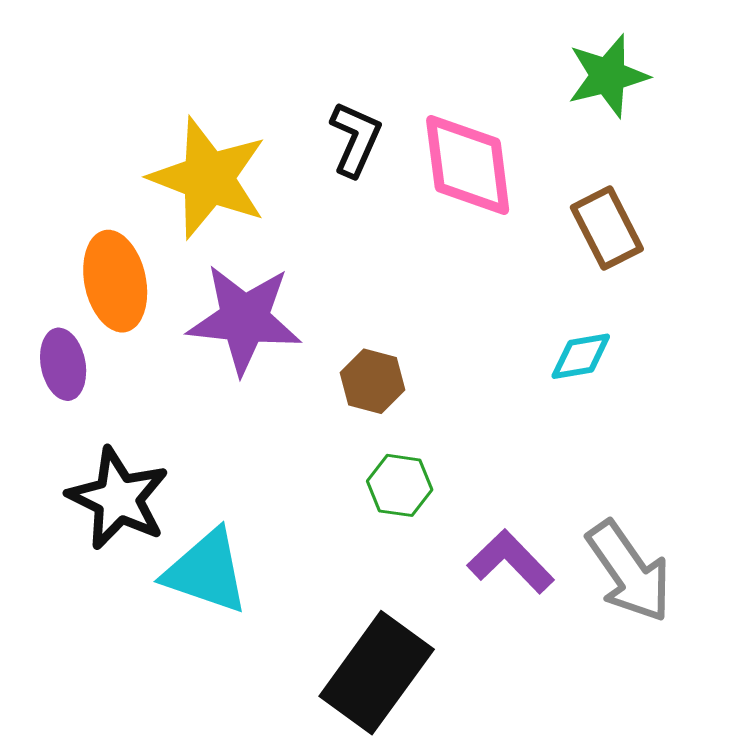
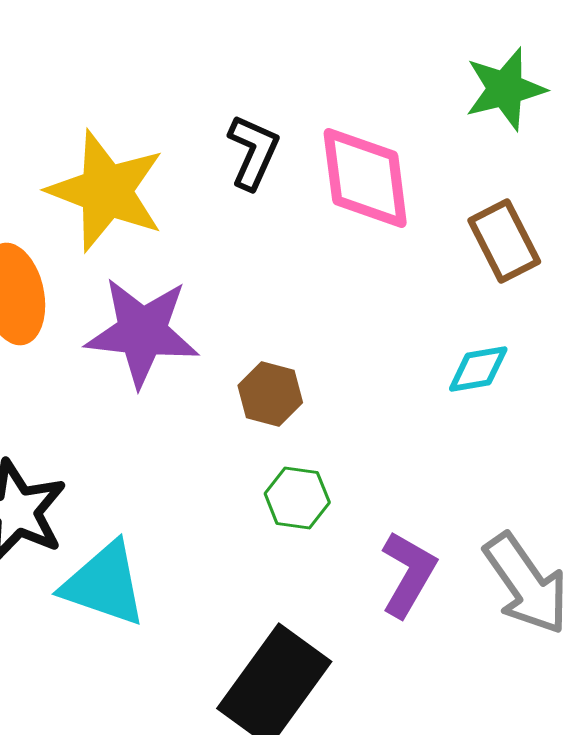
purple L-shape: (511, 562) -> (408, 574), turned 74

